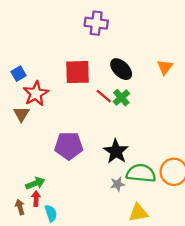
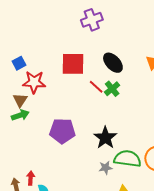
purple cross: (96, 23) -> (92, 20), turned -30
red star: (36, 94) -> (34, 82), turned 30
green arrow: (35, 183) -> (20, 115), moved

